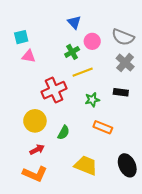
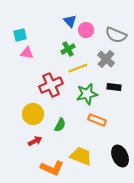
pink circle: (92, 41) -> (86, 30), moved
gray cross: (125, 63) -> (106, 59), moved
green star: (92, 100) -> (87, 94), size x1.5
orange L-shape: (35, 174) -> (52, 168), moved

